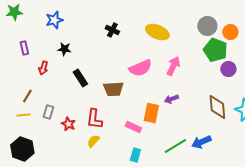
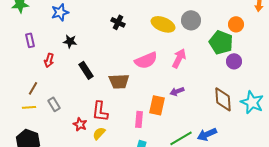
gray circle: (207, 26) -> (191, 20), moved
gray rectangle: (48, 112) -> (54, 104), turned -48
red star: (68, 124) -> (80, 124), moved
pink rectangle: (133, 127) -> (139, 119), turned 70

